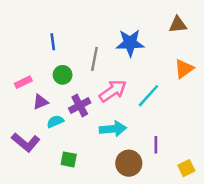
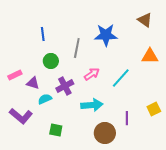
brown triangle: (178, 25) -> (145, 20), turned 42
orange triangle: (184, 69) -> (150, 56), turned 36
pink rectangle: (23, 82) -> (15, 75), moved
pink arrow: (113, 91) -> (92, 74), size x0.7
purple triangle: (40, 102) -> (33, 83), turned 40
yellow square: (186, 168) -> (154, 109), moved

